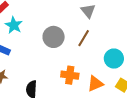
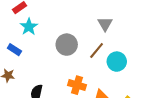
cyan circle: (114, 59) -> (117, 62), moved

